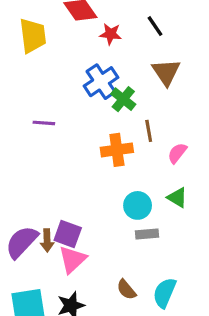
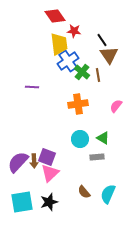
black line: (155, 26) -> (102, 40), moved
yellow trapezoid: (33, 36) -> (59, 44), moved
brown line: (149, 131) -> (98, 75), moved
green triangle: (177, 198) -> (103, 138), moved
cyan circle: (138, 205) -> (80, 139), moved

